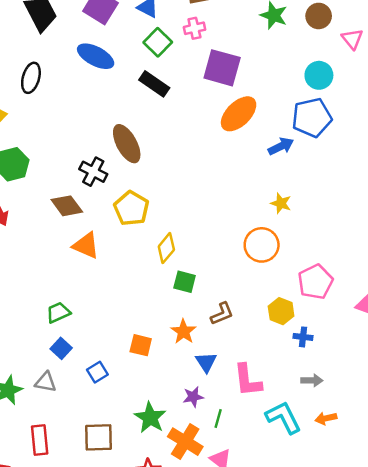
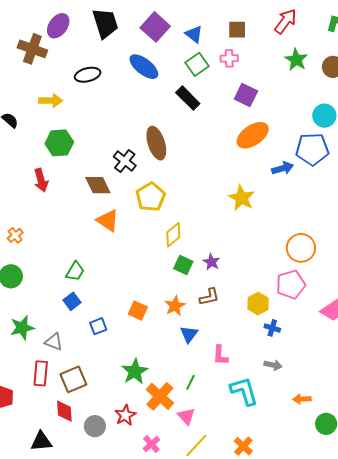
purple square: (222, 68) -> (246, 95), size x0.7
black ellipse: (31, 78) -> (88, 75), turned 50
yellow star: (281, 203) -> (242, 198), moved, size x1.5
orange circle: (262, 245) -> (301, 248), moved
green trapezoid: (58, 312) -> (75, 271), turned 135
pink L-shape: (248, 380) -> (220, 355), size x0.7
gray triangle: (46, 382) -> (54, 342), moved
purple star: (193, 397) -> (211, 262), moved, turned 30
orange arrow: (326, 418) -> (302, 399), moved
brown square: (99, 437) -> (73, 379), moved, turned -32

